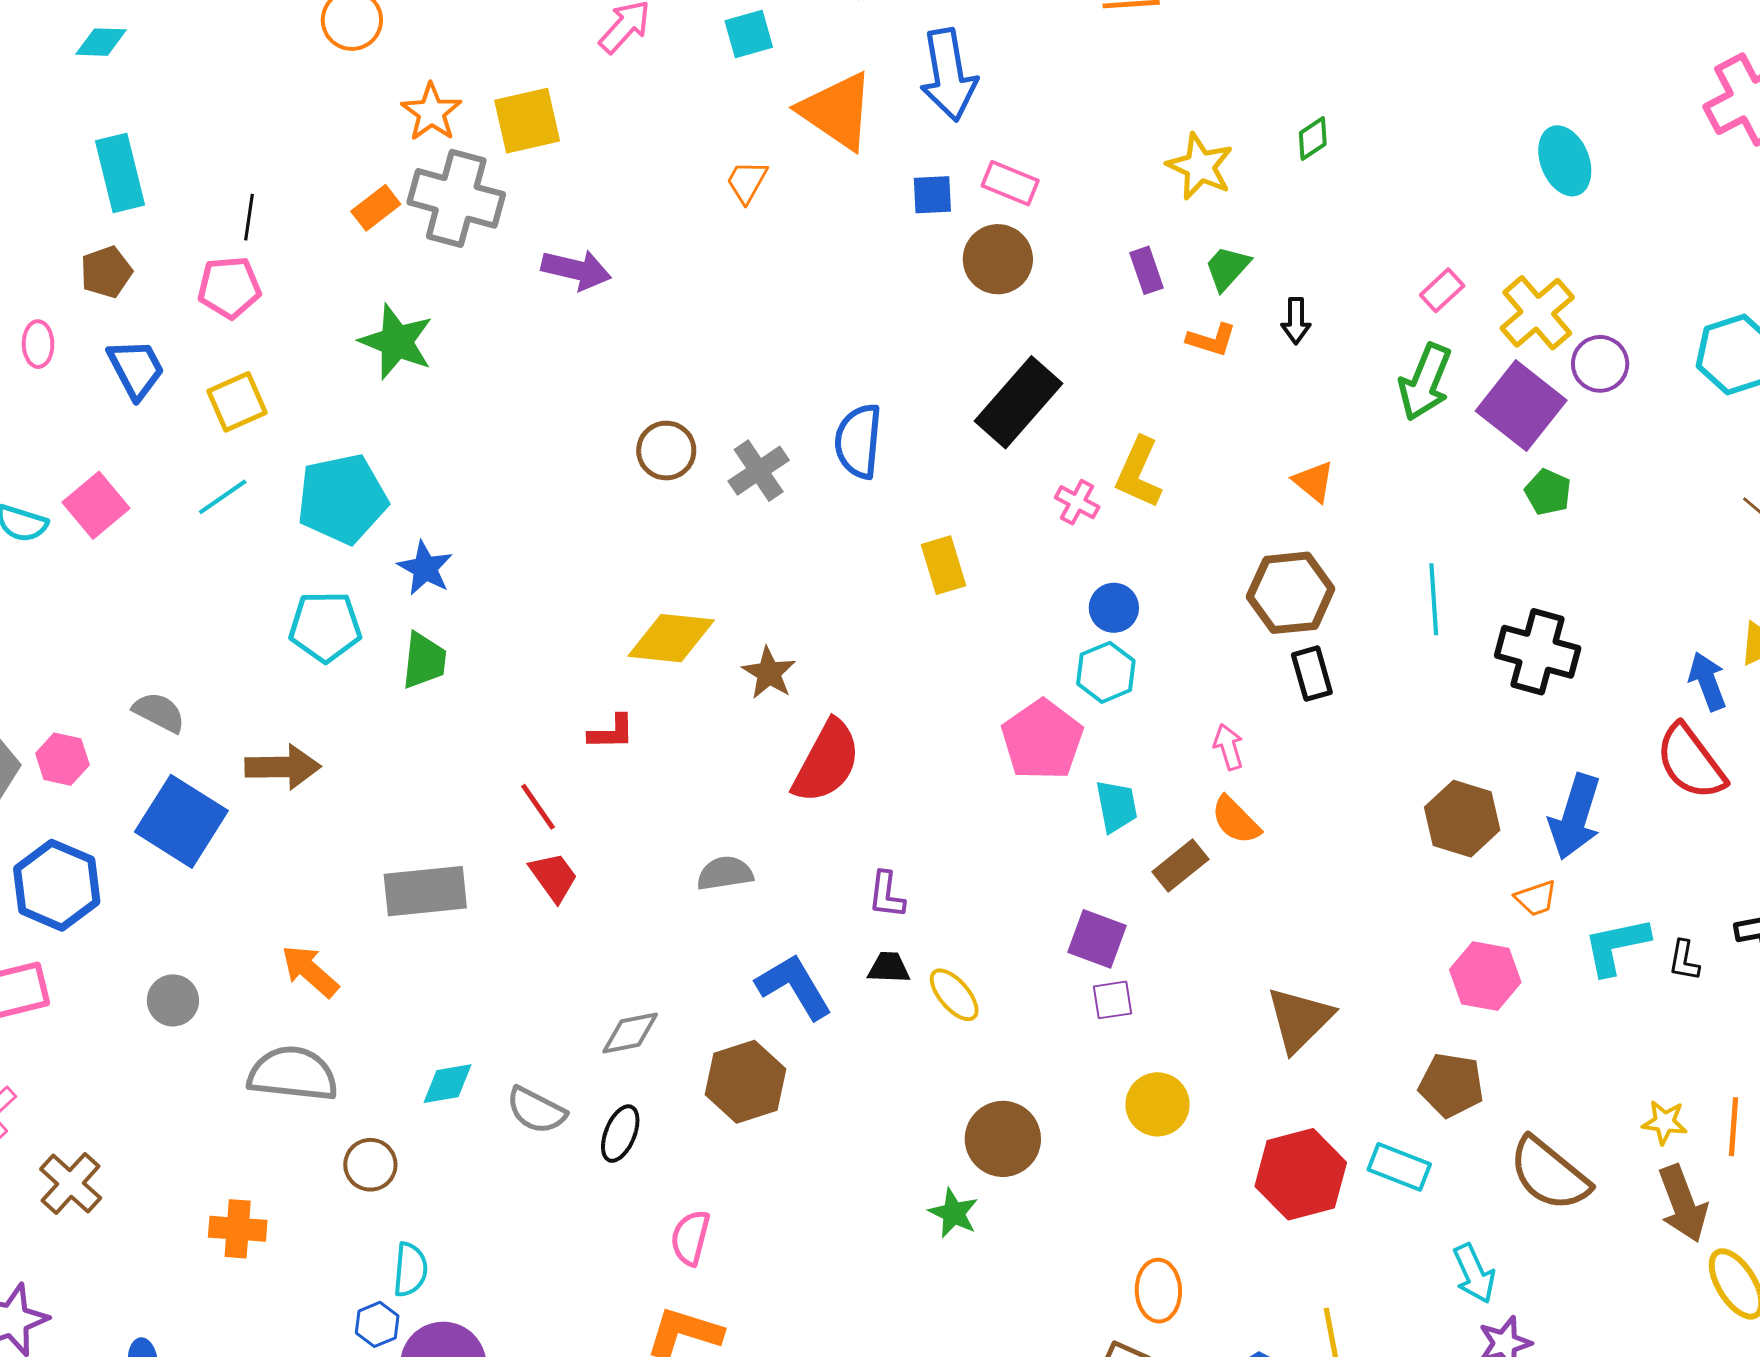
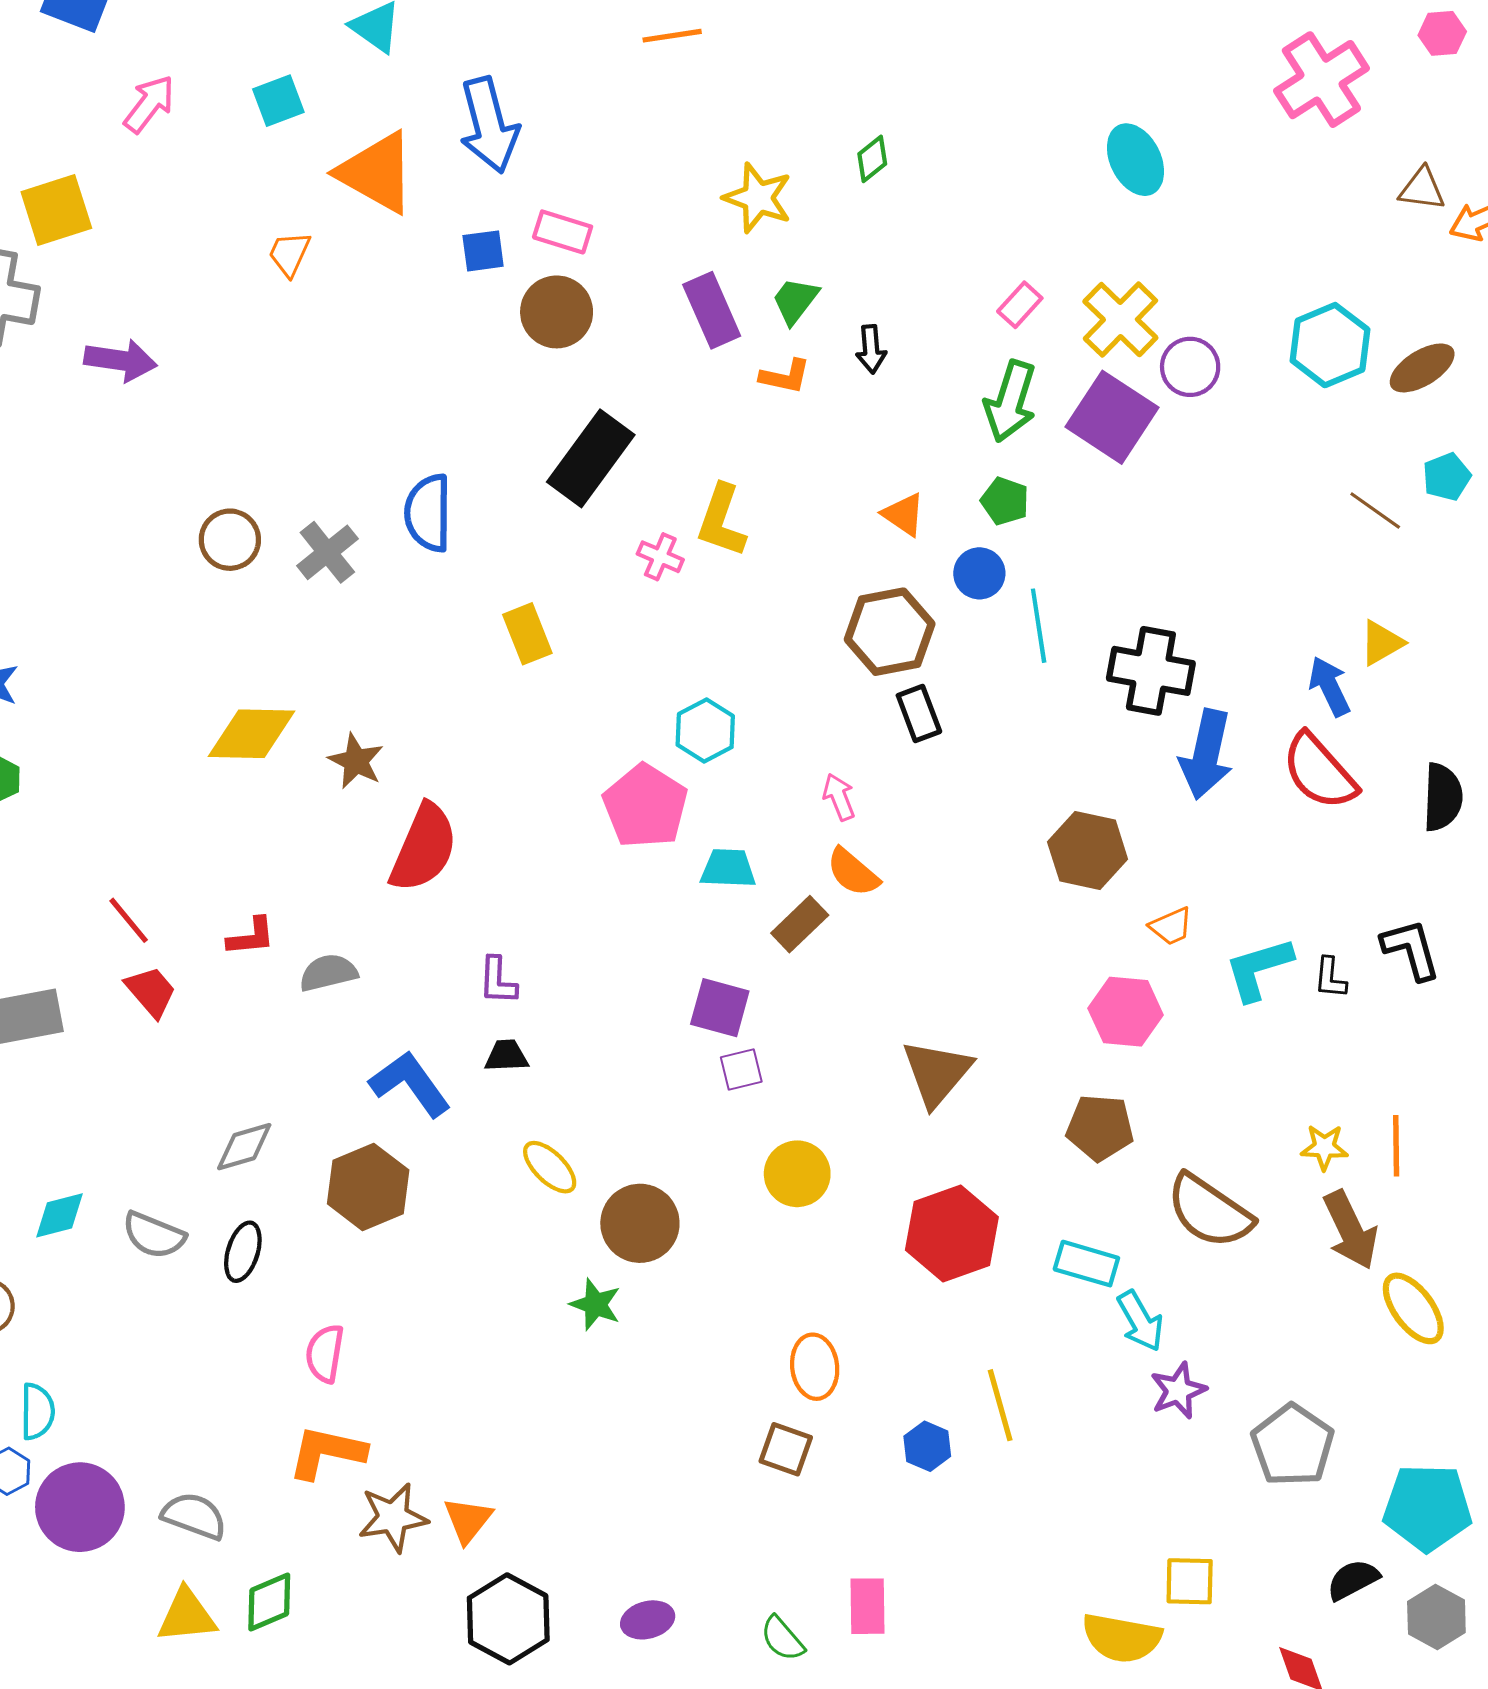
purple rectangle: (1147, 270) -> (712, 310), size x1.5
green pentagon: (1548, 492) -> (1005, 501), moved
blue circle: (1114, 608) -> (979, 573), moved
red L-shape: (611, 732) -> (251, 937), moved
cyan trapezoid: (1116, 806) -> (728, 868), turned -72
blue arrow: (1575, 817) -> (1206, 754), moved
yellow ellipse: (954, 995) -> (550, 1167), moved
cyan rectangle: (1399, 1167) -> (1086, 1264), moved

